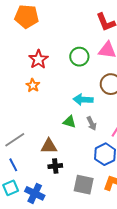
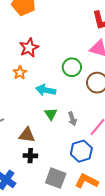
green circle: (79, 57) -> (72, 67), moved
cyan arrow: (83, 100) -> (46, 90), moved
green triangle: (69, 122) -> (51, 114), turned 32

